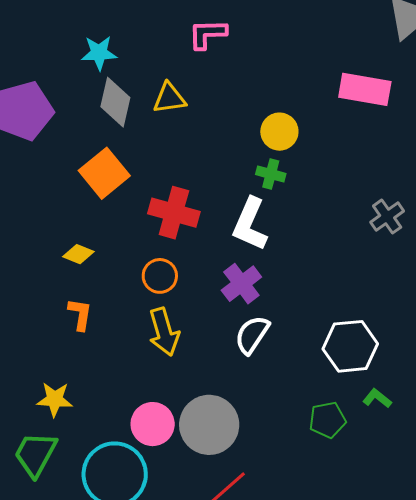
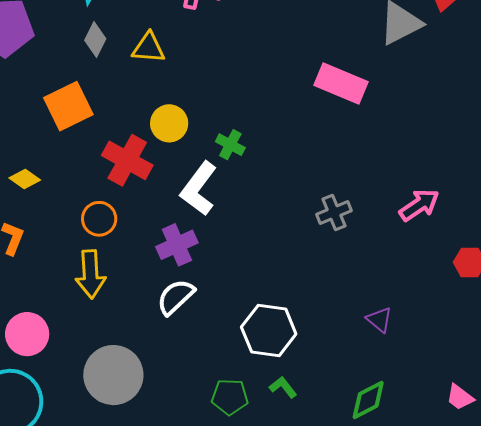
gray diamond: (115, 102) -> (95, 39), size x0.7
yellow circle: (279, 132) -> (169, 123), moved
pink circle: (153, 424) -> (27, 334), moved

